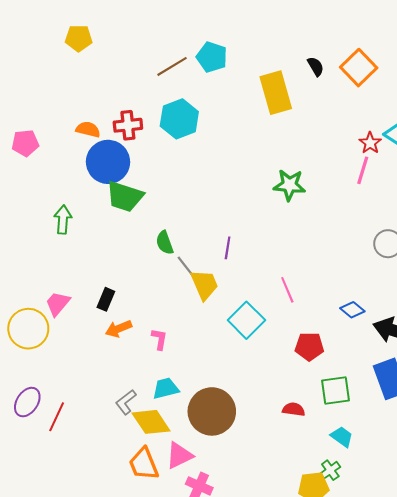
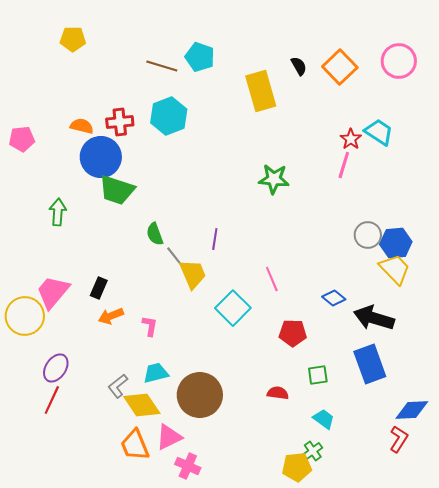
brown line: (172, 66) -> (162, 66), turned 48
pink trapezoid: (58, 303) -> (53, 292), size x1.4
green square: (336, 391) -> (318, 375), size x0.7
purple ellipse: (27, 402) -> (56, 368), moved

